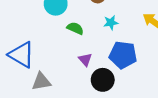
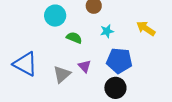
black circle: (103, 80) -> (115, 88), moved
gray triangle: (41, 81) -> (62, 74), moved, turned -30

